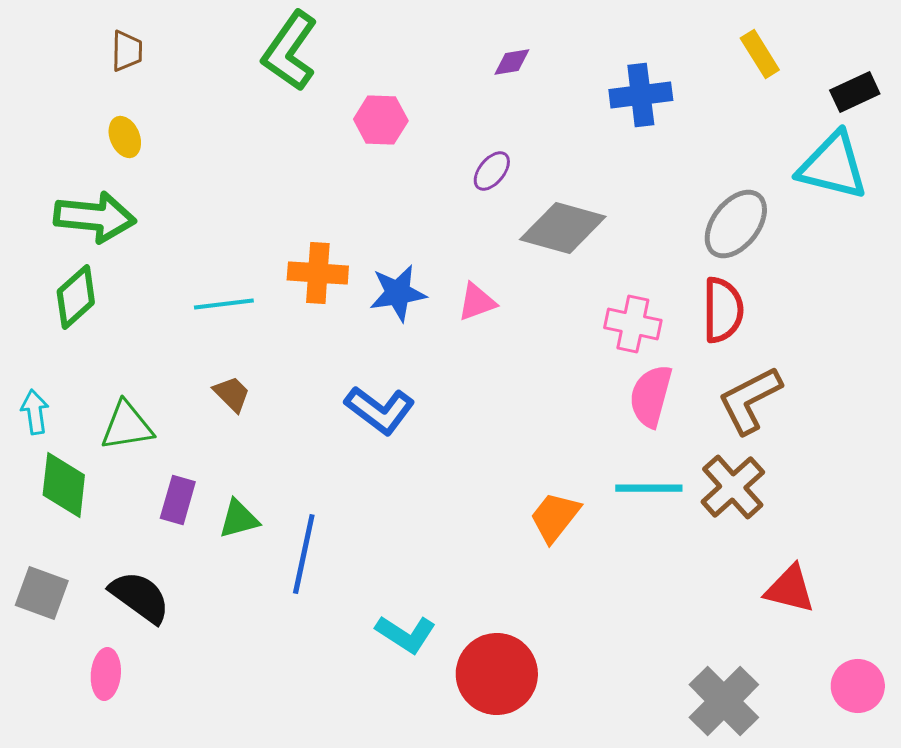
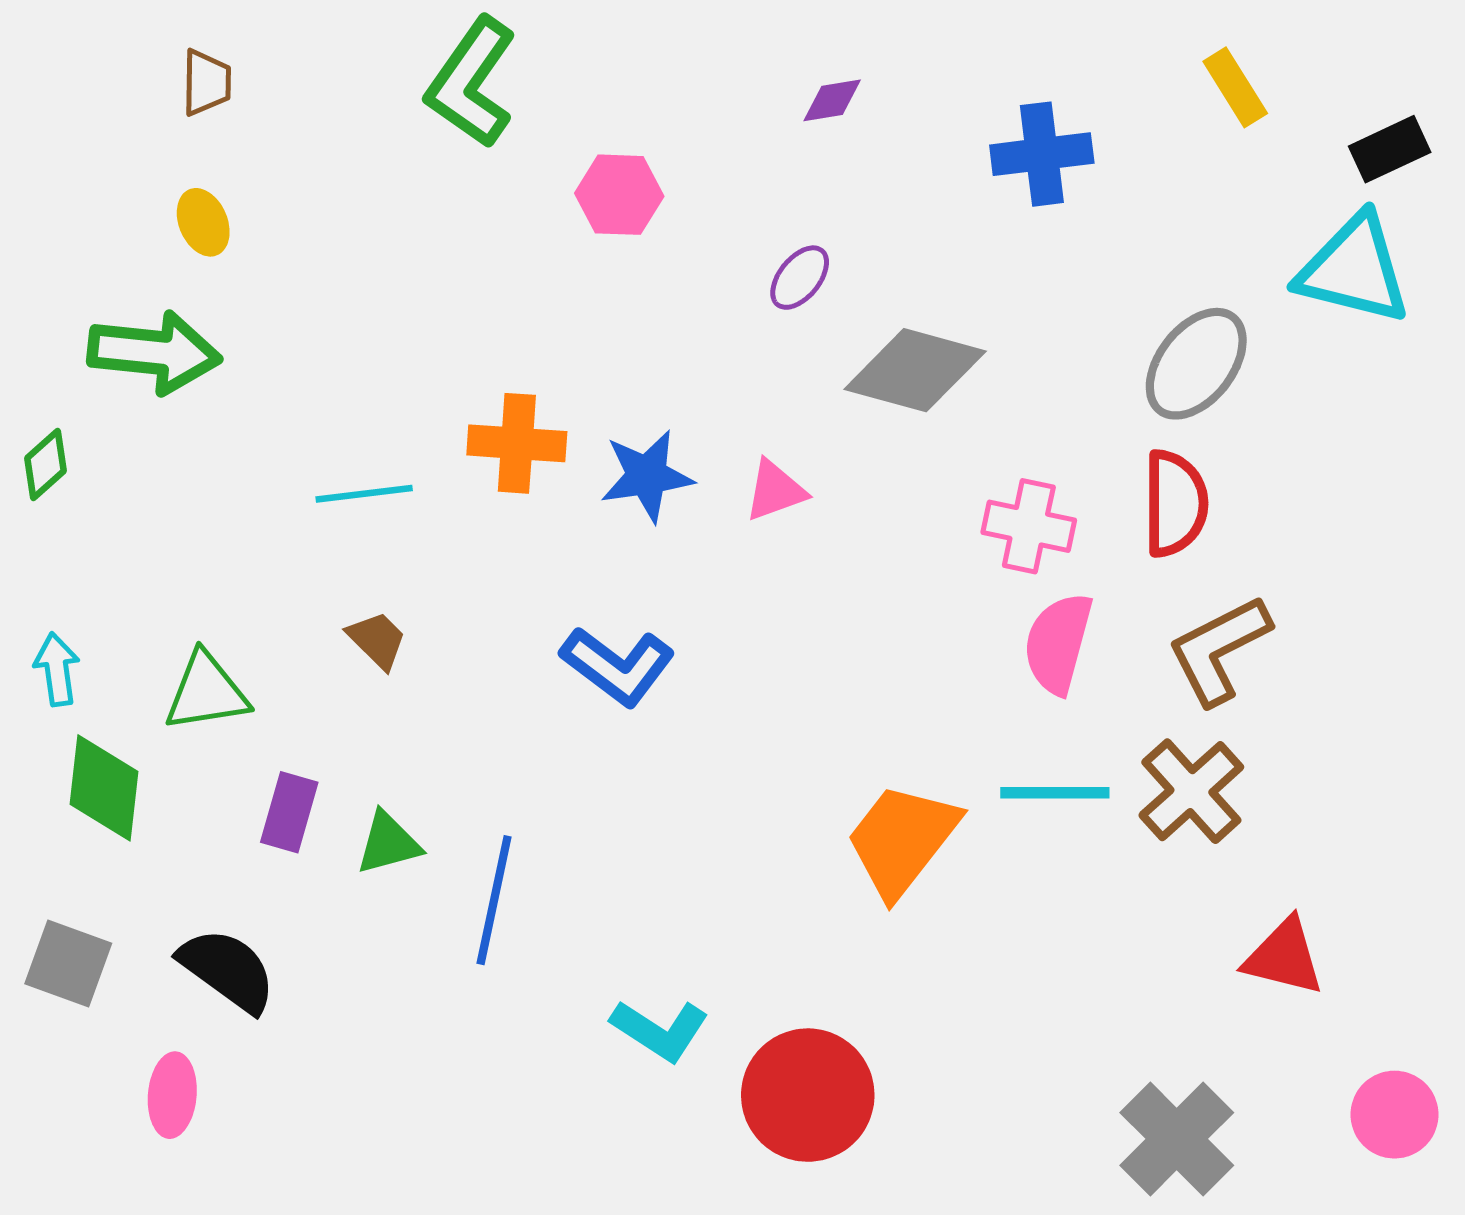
green diamond: (76, 297) -> (46, 464), moved, size x0.7
orange trapezoid: (555, 517) -> (902, 840), size x1.4

